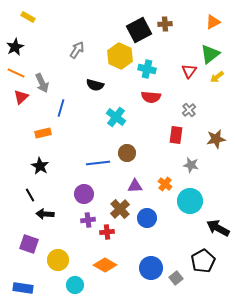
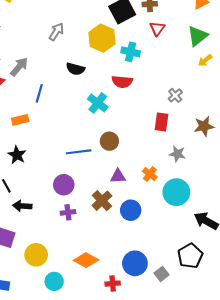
red triangle: (189, 71) -> (157, 29), moved
gray arrow: (42, 83) -> (19, 67), turned -114
red semicircle: (151, 97) -> (122, 82), moved
red cross: (107, 232) -> (113, 284), moved

